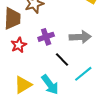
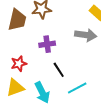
gray arrow: (80, 37) -> (86, 35), moved
red star: (19, 45) -> (19, 64), moved

